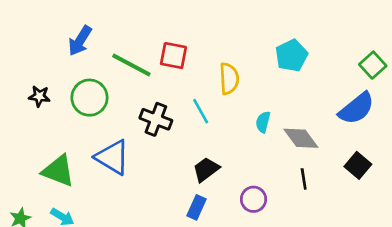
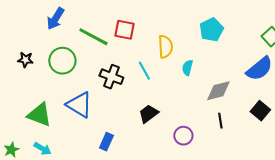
cyan semicircle: (263, 122) -> (187, 68), moved
gray diamond: (301, 138) -> (218, 91), turned -68
blue rectangle: (197, 207) -> (106, 142), moved

